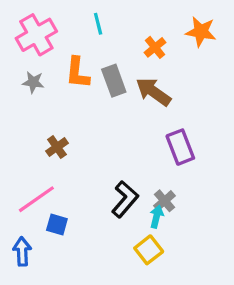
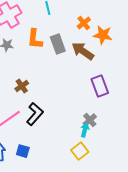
orange star: (201, 32) -> (103, 35), moved
black L-shape: (125, 199) -> (35, 114), moved
blue square: (57, 225) -> (23, 151), moved

